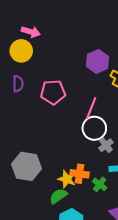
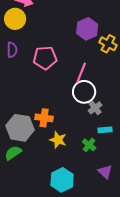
orange cross: (79, 174) -> (44, 118), moved
green semicircle: (58, 196) -> (13, 153), moved

